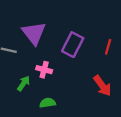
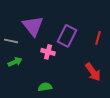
pink cross: (44, 70) -> (48, 52), moved
green arrow: (24, 83) -> (15, 62), moved, turned 32

